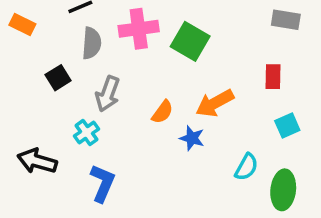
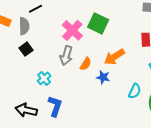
pink cross: (139, 29) -> (72, 30), moved, turned -35
gray semicircle: (92, 43) -> (24, 26), moved
gray arrow: (108, 94) -> (66, 56), moved
black arrow: (37, 161) -> (26, 110), moved

